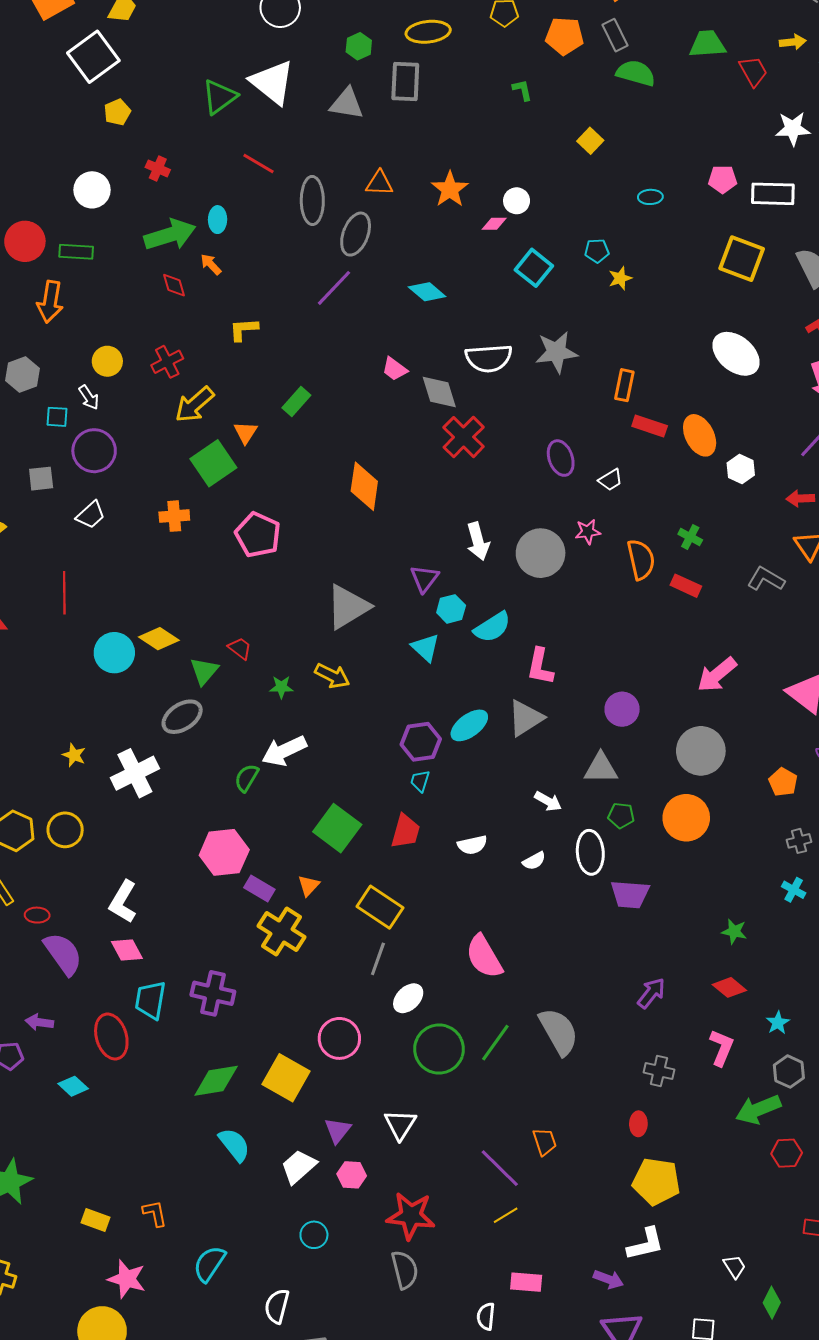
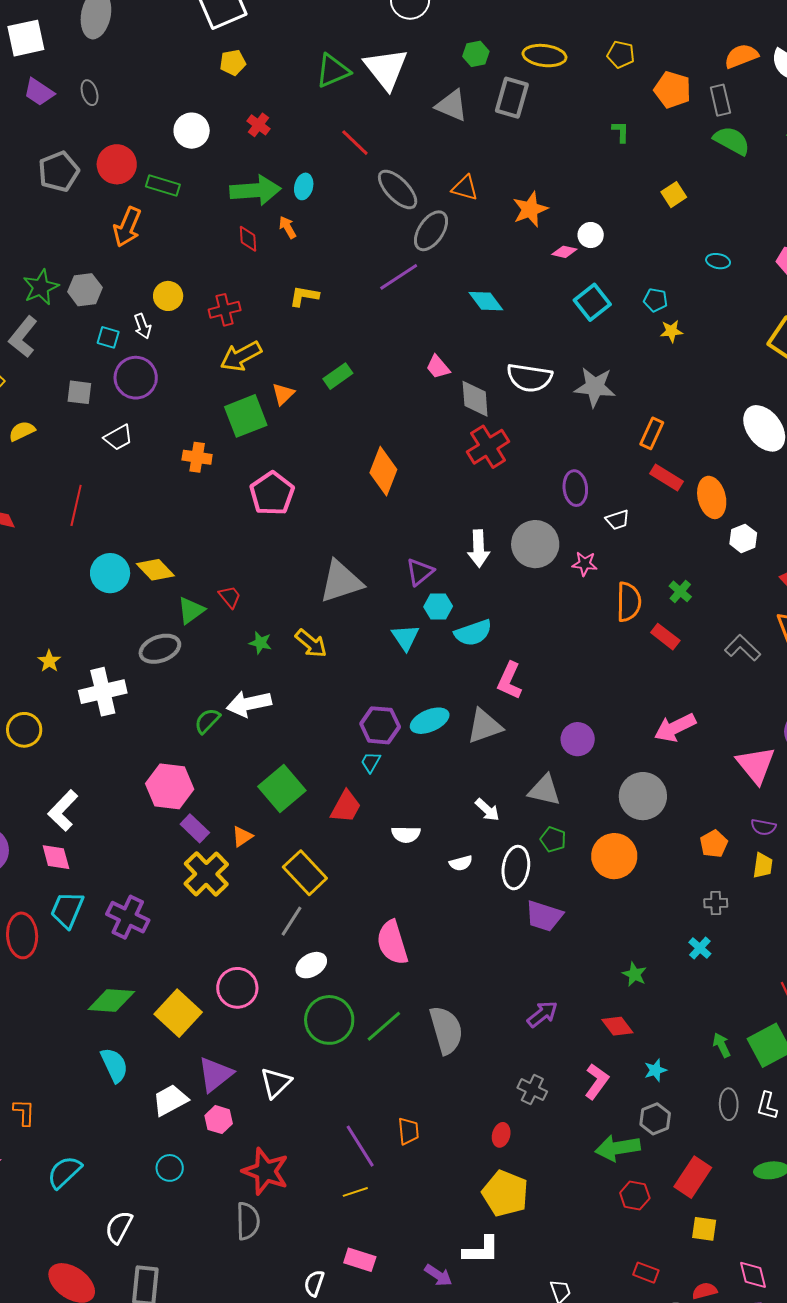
gray ellipse: (312, 201) -> (398, 189), turned -57
gray circle: (541, 553) -> (535, 544), moved
purple triangle: (338, 1130) -> (215, 1074), size x1.4

